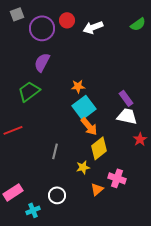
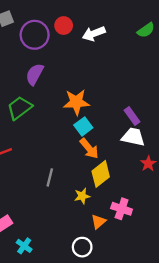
orange star: (78, 86) -> (76, 102), size x1.6
cyan square: (84, 107) -> (83, 126), size x0.7
white circle: (57, 195) -> (82, 247), moved
cyan cross: (33, 210) -> (24, 246), turned -32

